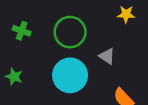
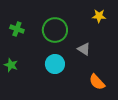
cyan circle: (70, 75) -> (55, 64), size x0.7

